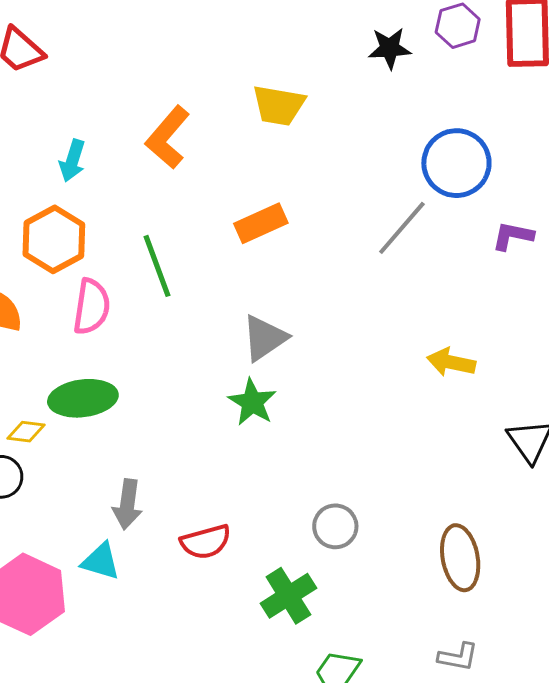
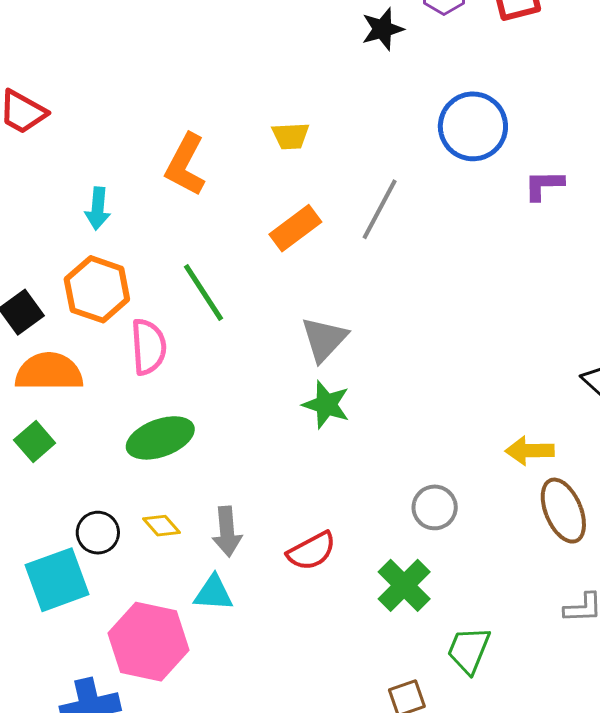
yellow trapezoid: (279, 105) -> (291, 136), moved, size x0.7
gray line: (402, 228) -> (380, 209), moved
yellow arrow: (451, 362) -> (530, 451), moved
yellow diamond: (26, 432) -> (161, 526), moved, turned 54

